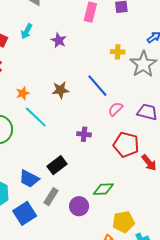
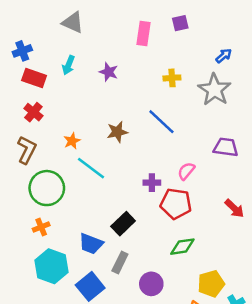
yellow cross: (118, 52) -> (172, 78), moved
pink semicircle: (115, 109) -> (186, 171), moved
red pentagon: (126, 145) -> (176, 204), moved
purple circle: (79, 206) -> (151, 284), moved

